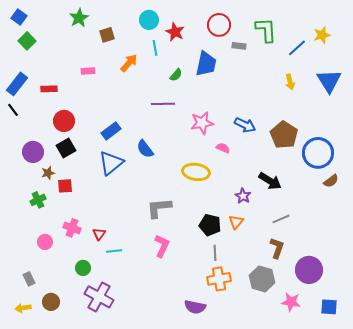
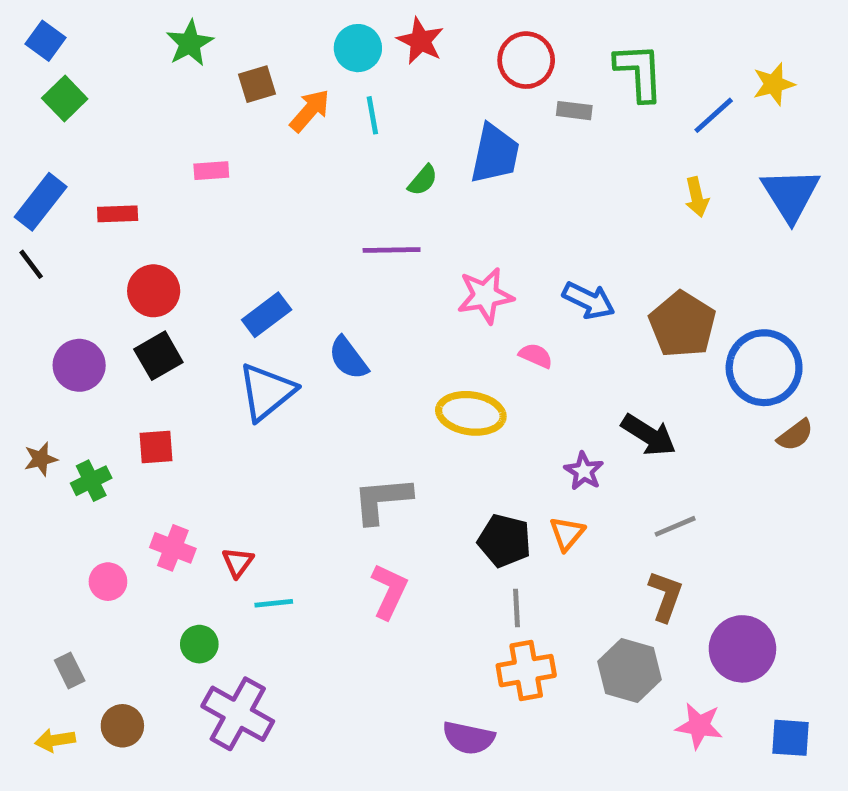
red star: (175, 32) -> (420, 41), moved
orange arrow: (129, 63) -> (310, 111), moved
brown star: (48, 173) -> (41, 459), moved

